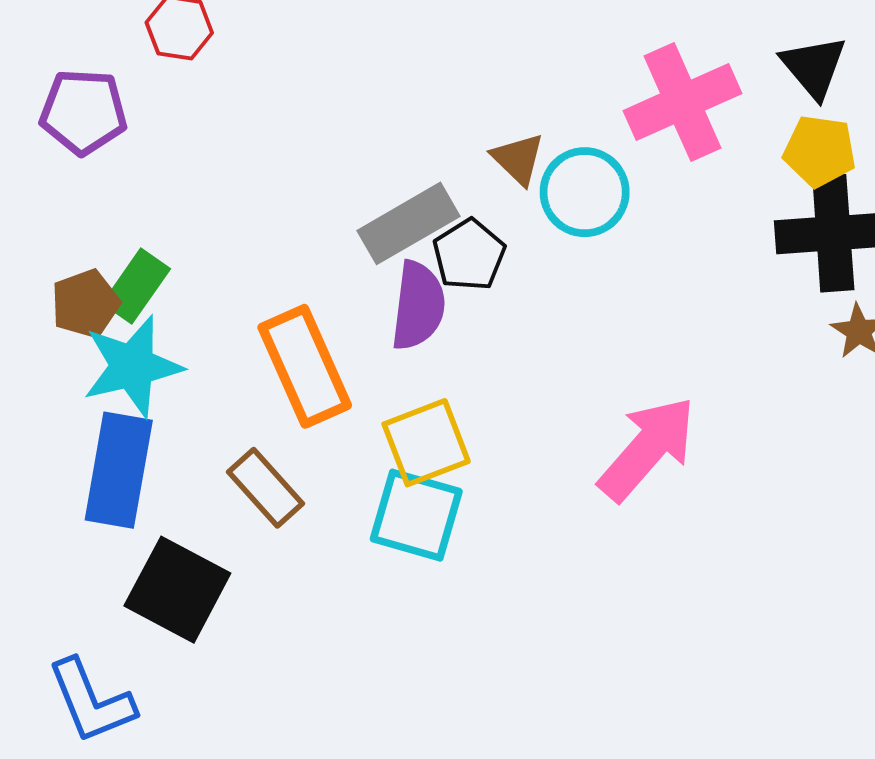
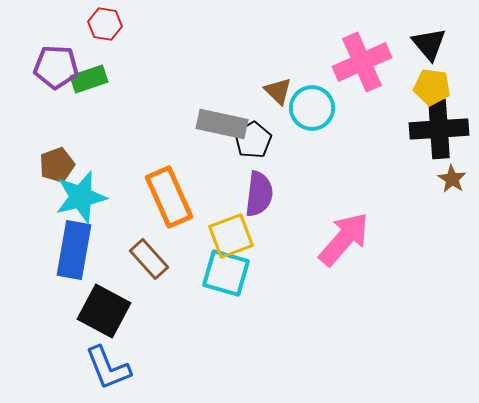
gray rectangle: (408, 223) -> (222, 124), turned 42
green rectangle: (136, 286) -> (89, 79), moved, turned 36
purple semicircle: (418, 306) -> (259, 194), moved
blue L-shape: (91, 701) -> (108, 368), moved

